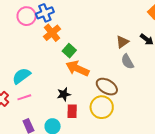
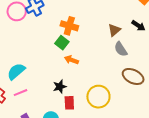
orange cross: (52, 33) -> (69, 26), moved, turned -30
orange arrow: (77, 69) -> (71, 60), size x0.6
brown ellipse: (107, 87) -> (133, 76), moved

